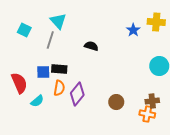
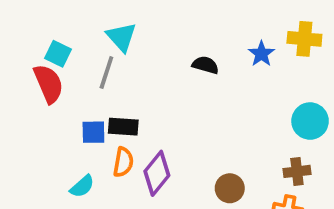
black semicircle: (91, 46) -> (205, 65), moved
red semicircle: (19, 83) -> (49, 84), moved
brown cross: (152, 101) -> (297, 171), moved

